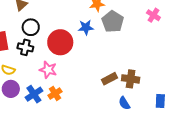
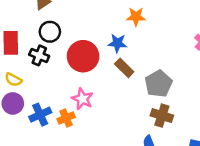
gray pentagon: (113, 22) -> (159, 84), moved
pink star: (48, 70) -> (82, 99), moved
brown rectangle: (109, 79) -> (124, 68), moved, turned 63

